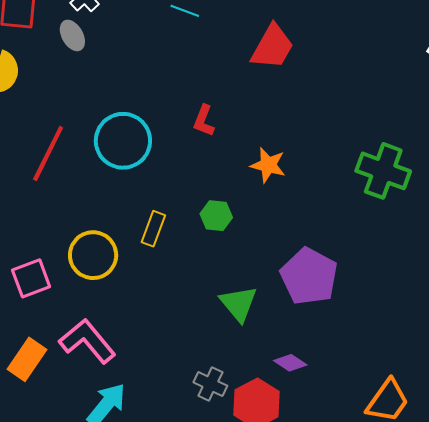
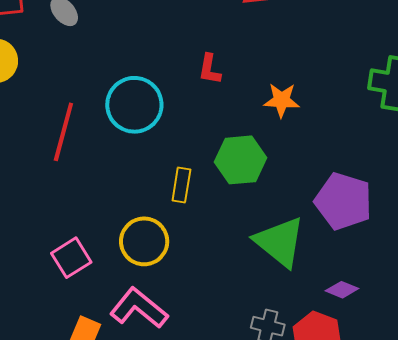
green hexagon: (216, 216) -> (240, 160), size x1.6
yellow circle: (93, 255) -> (144, 241), moved
green triangle: (239, 304) -> (280, 242), size x1.4

